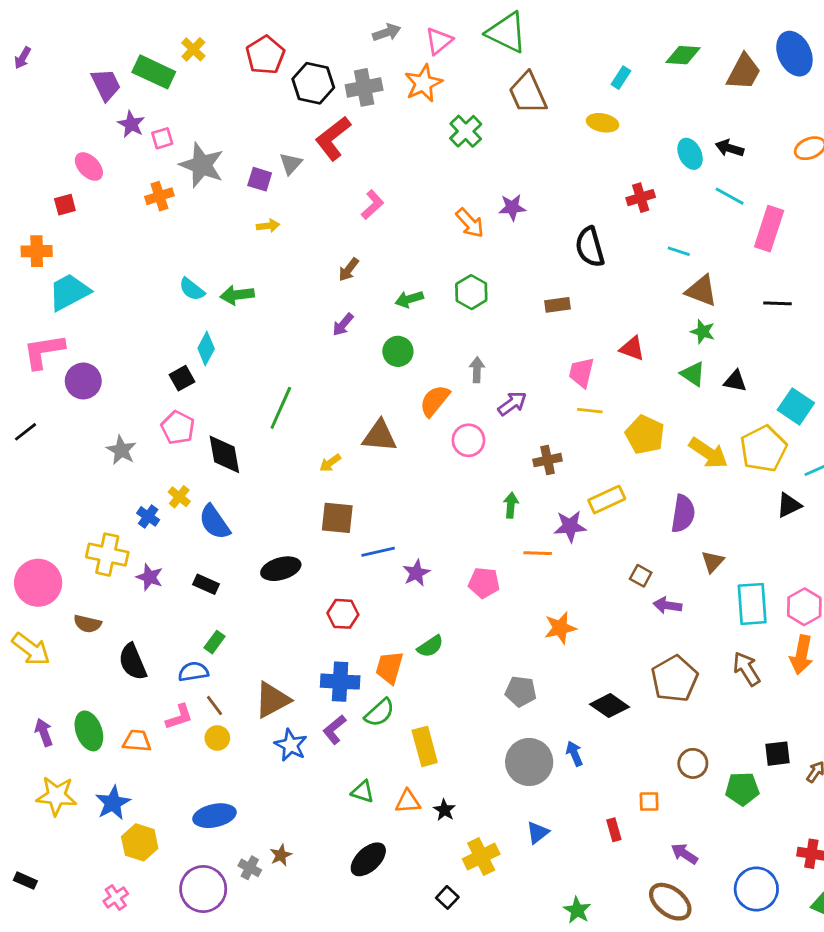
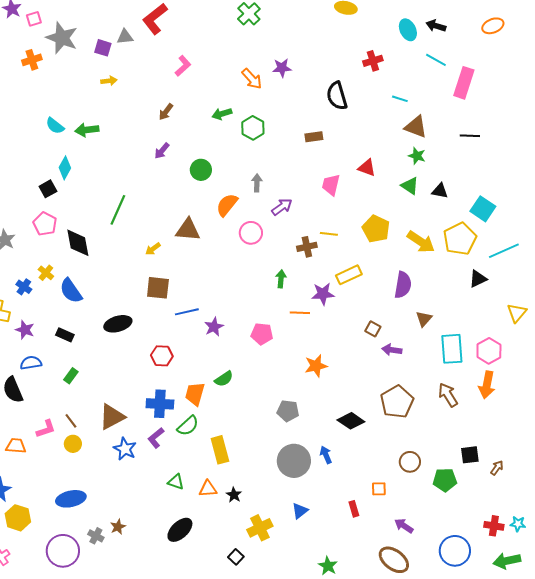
gray triangle: (291, 164) -> (125, 37), turned 42
green arrow: (409, 299) -> (222, 114), moved
yellow line: (590, 411) -> (329, 234), moved
blue semicircle: (193, 672) -> (31, 363), moved

